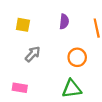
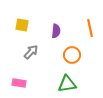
purple semicircle: (64, 22) -> (56, 31), moved

